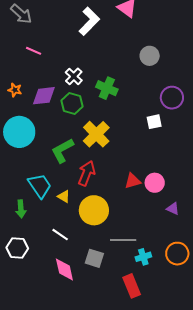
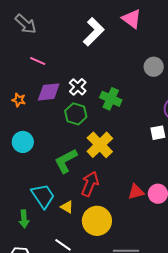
purple diamond: (44, 96) -> (49, 92), moved
cyan circle: (19, 132) -> (23, 142), size x0.7

